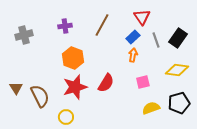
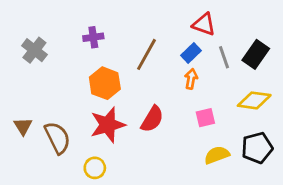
red triangle: (142, 17) -> (204, 24), turned -36
brown line: (102, 25) -> (146, 54), moved
gray cross: (24, 35) -> (34, 50), turned -36

